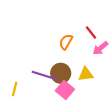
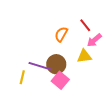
yellow triangle: (86, 74) -> (84, 56), moved
yellow line: (15, 89) -> (22, 77), moved

